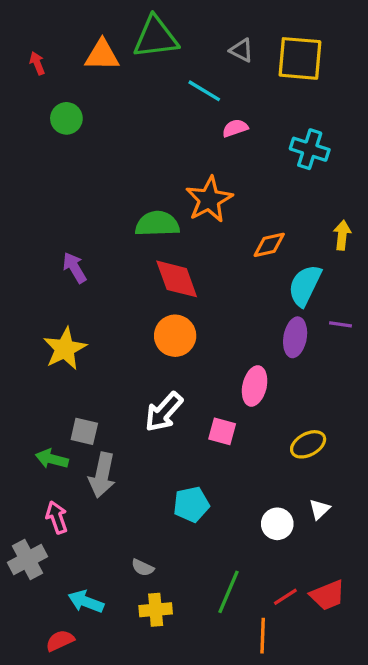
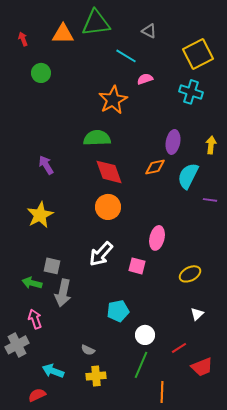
yellow square: (300, 58) -> (198, 54), moved, turned -32
orange star: (209, 199) -> (113, 100), moved
orange diamond: (269, 245) -> (155, 167), moved
purple ellipse: (295, 337) -> (173, 142), moved
white circle: (277, 524) -> (145, 335), moved
red line: (285, 597) -> (179, 348), moved

